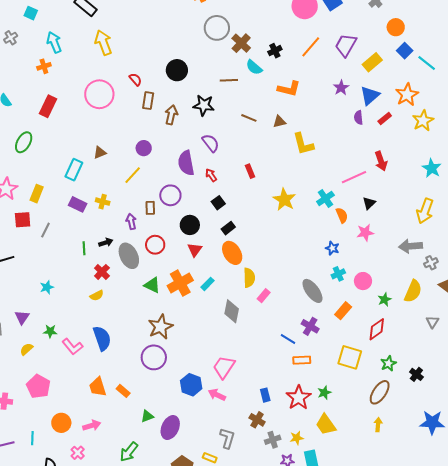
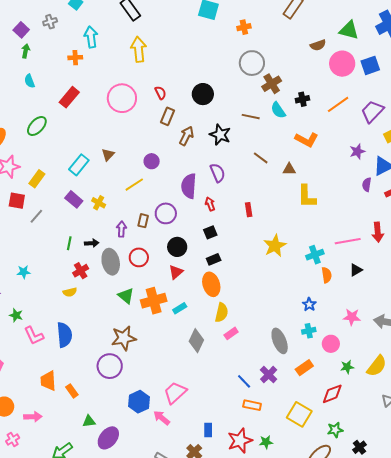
brown triangle: (100, 153) -> (108, 155), turned -40
pink star: (365, 233) -> (352, 317), moved

